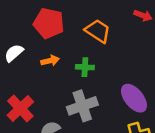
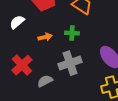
orange arrow: (50, 61) -> (45, 37), moved

